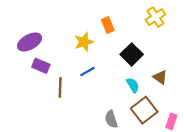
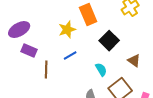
orange rectangle: (108, 25) -> (88, 14), size x1.5
cyan semicircle: (133, 85) -> (101, 70), moved

